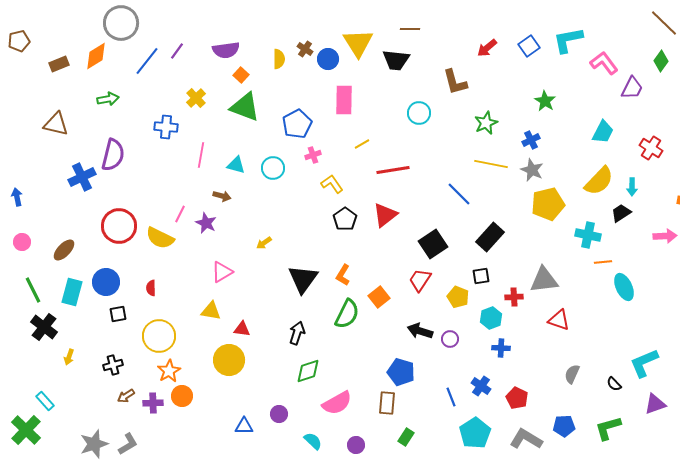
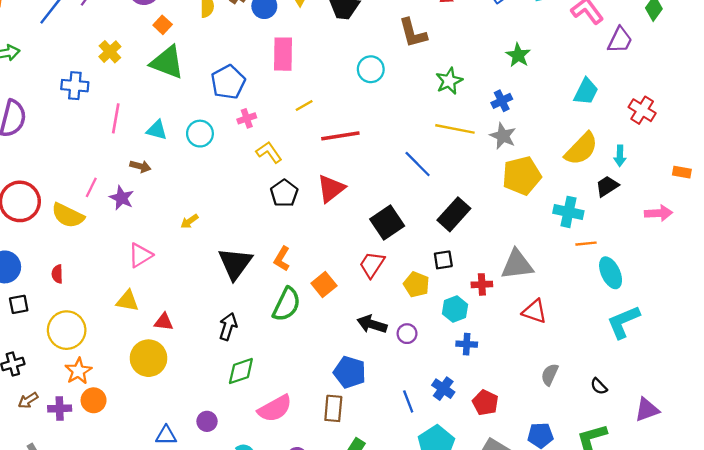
cyan L-shape: (644, 363) -> (623, 322), moved

